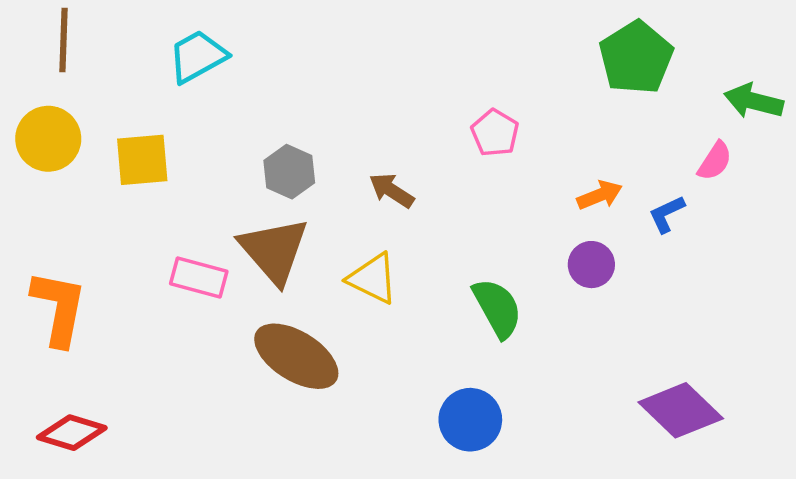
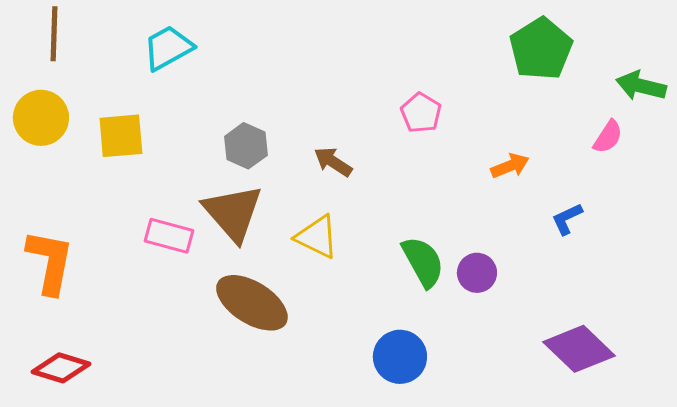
blue L-shape: (667, 214) -> (567, 219), moved
purple circle: (591, 265) -> (477, 273), moved

